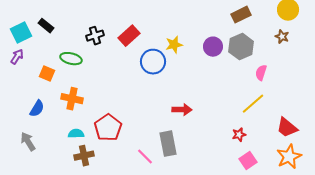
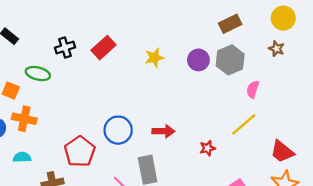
blue circle: (153, 62) -> (118, 130), moved
orange cross: (72, 99) -> (24, 119), moved
cyan semicircle: (76, 134) -> (22, 157), moved
red star: (239, 135) -> (208, 148), moved

